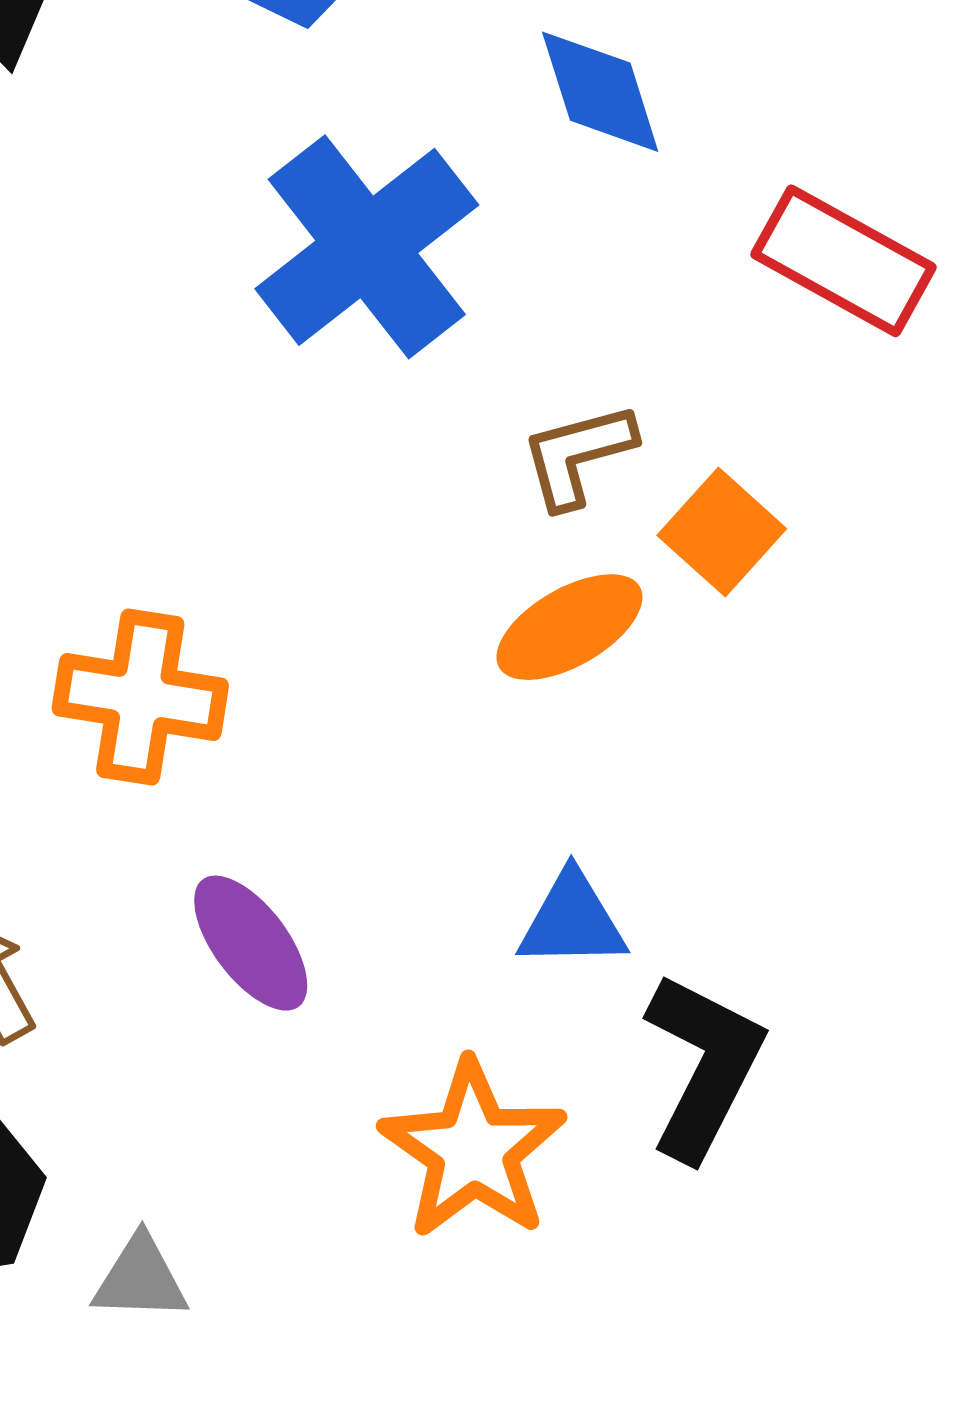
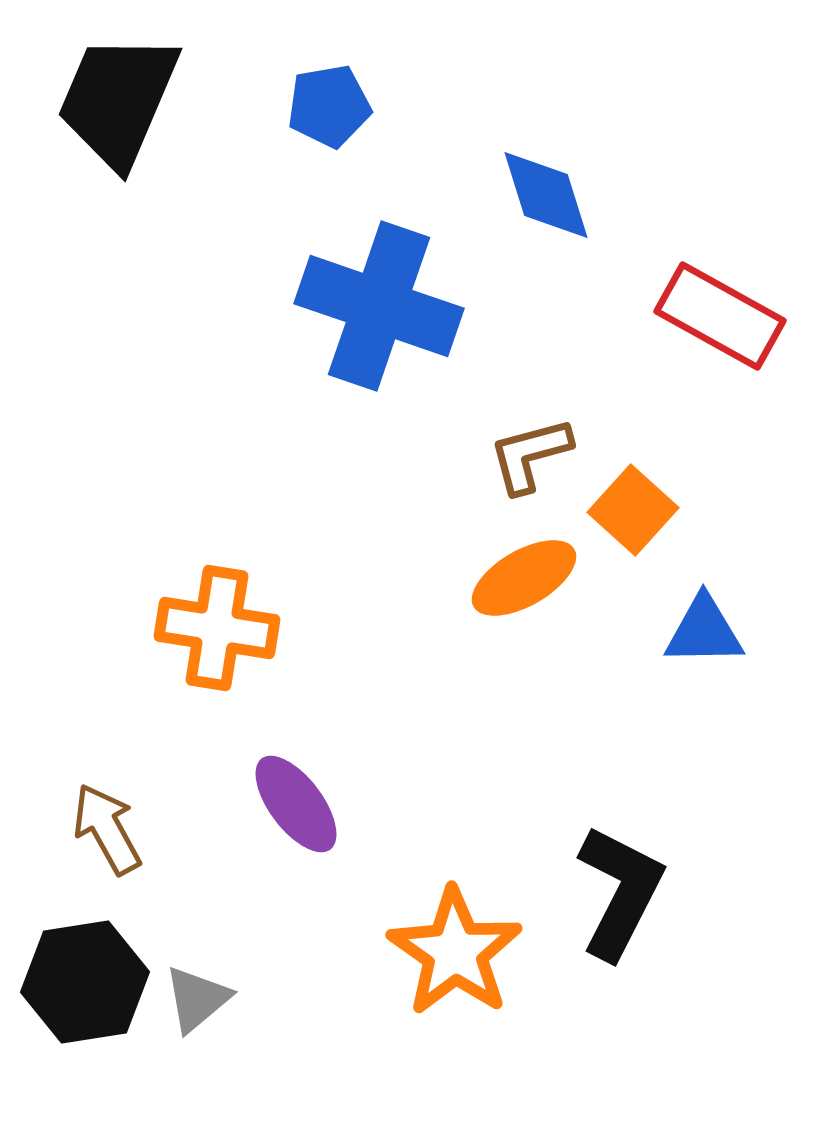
blue cross: (367, 247) -> (379, 306), turned -33
blue triangle: (572, 921) -> (704, 631), moved
gray triangle: (140, 1279) -> (197, 999), moved, turned -42

